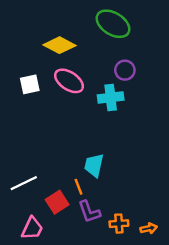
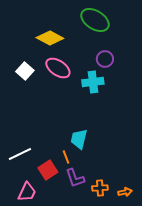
white square: (30, 84) -> (25, 71), turned -36

